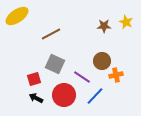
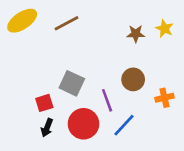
brown line: (51, 34) -> (67, 23), moved
orange cross: (116, 75) -> (164, 98), moved
purple line: (82, 77) -> (107, 100), turned 36
black arrow: (36, 98) -> (47, 128), turned -96

